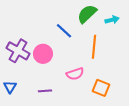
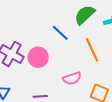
orange line: (94, 47) -> (92, 50), turned -30

